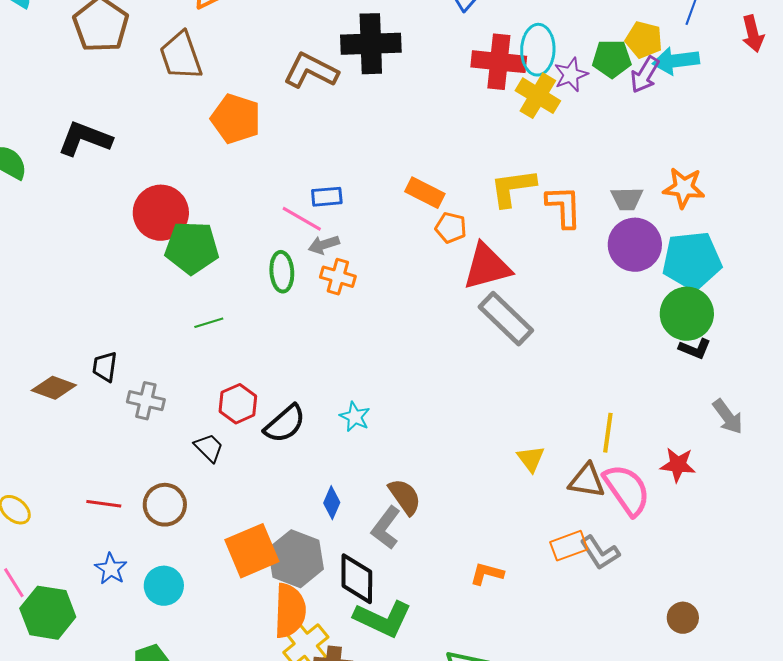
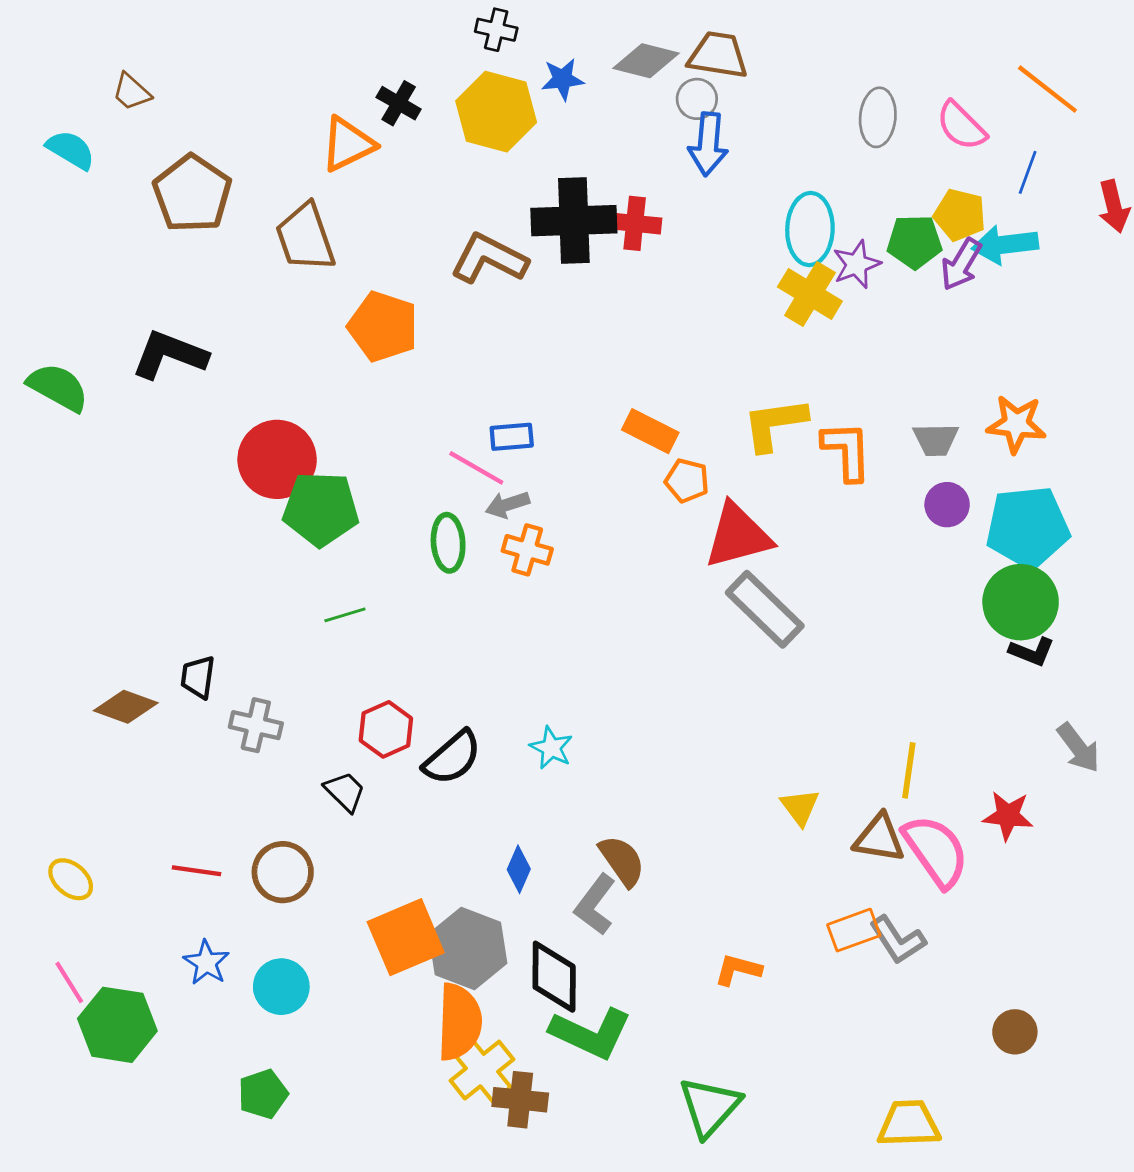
red cross: (499, 62) -> (635, 223), moved, size x0.7
purple circle: (635, 245) -> (947, 505), size x0.6

